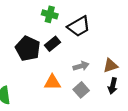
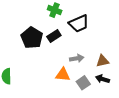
orange triangle: (52, 82) -> (63, 75), moved
black arrow: (113, 86) -> (102, 79), turned 88
gray square: (81, 90) -> (83, 83), moved

